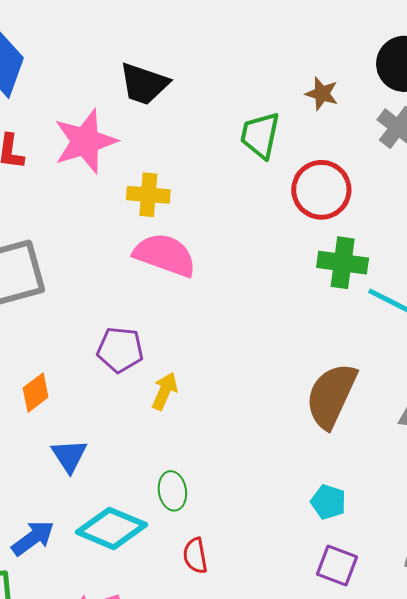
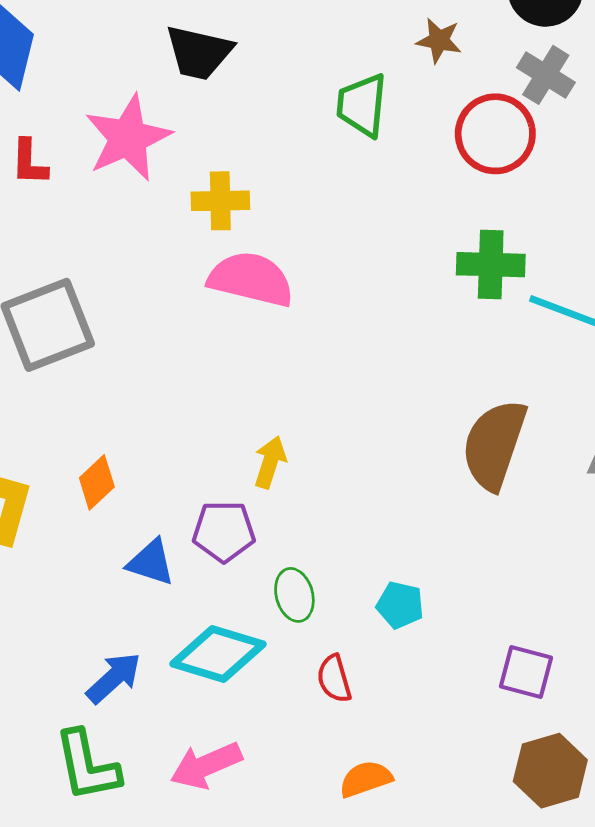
red circle: (321, 190) -> (495, 134), moved
purple pentagon: (120, 350) -> (224, 531), moved
blue triangle: (69, 456) -> (151, 562), turned -33
cyan pentagon: (328, 502) -> (400, 605), moved

